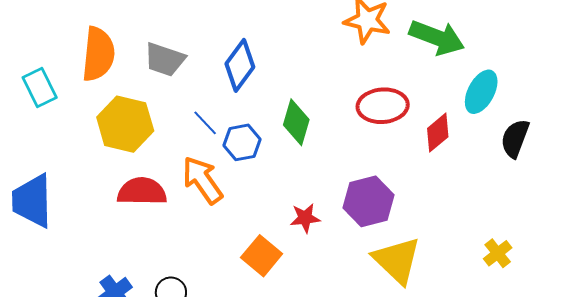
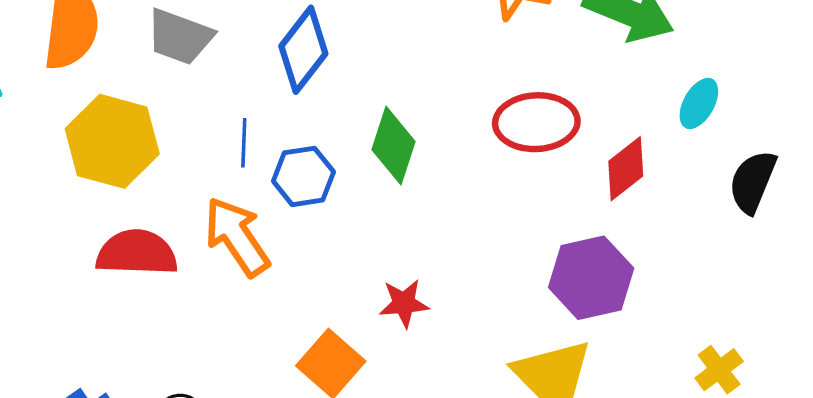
cyan ellipse: (481, 92) -> (699, 103), size x0.7
blue line: (205, 123) -> (244, 143), turned 44
purple hexagon: (368, 201) -> (591, 278), moved

